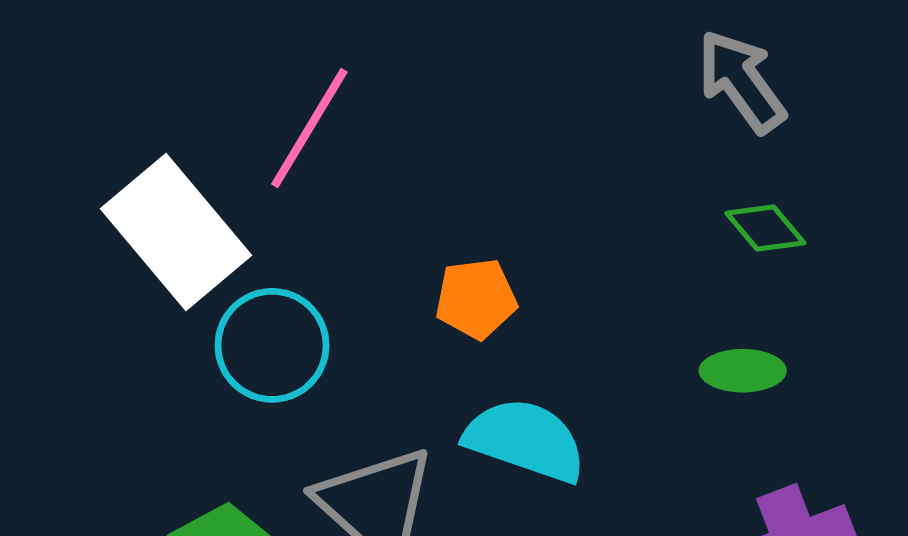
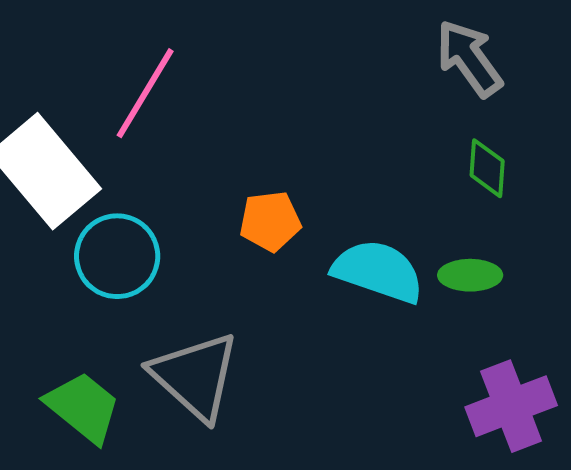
green diamond: (765, 228) -> (487, 168), turned 44
cyan semicircle: (525, 440) -> (378, 271), moved

